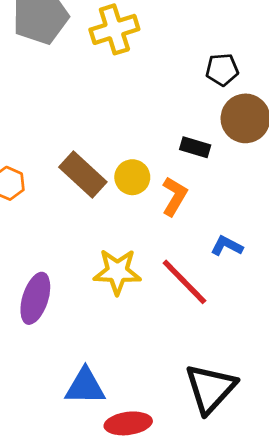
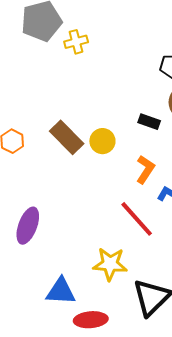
yellow cross: (114, 29) -> (76, 42), moved, size x0.7
orange L-shape: (174, 196) -> (145, 169), moved
yellow star: (117, 272) -> (110, 264), moved

